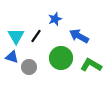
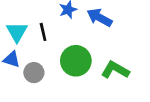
black line: (36, 36) -> (43, 32), turned -48
blue arrow: (79, 36) -> (99, 18), moved

